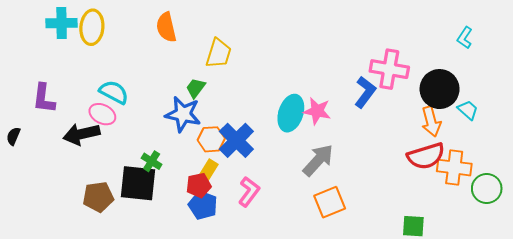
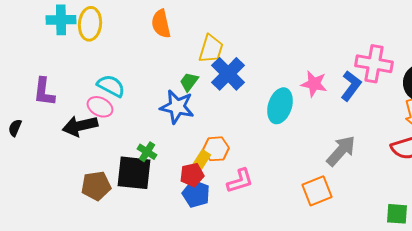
pink star: (317, 111) -> (314, 84), moved
orange hexagon: (211, 139) -> (216, 149), moved
blue cross: (236, 140) -> (228, 74), moved
gray arrow: (318, 160) -> (341, 151), moved
pink L-shape: (249, 192) -> (240, 181), turned 36

